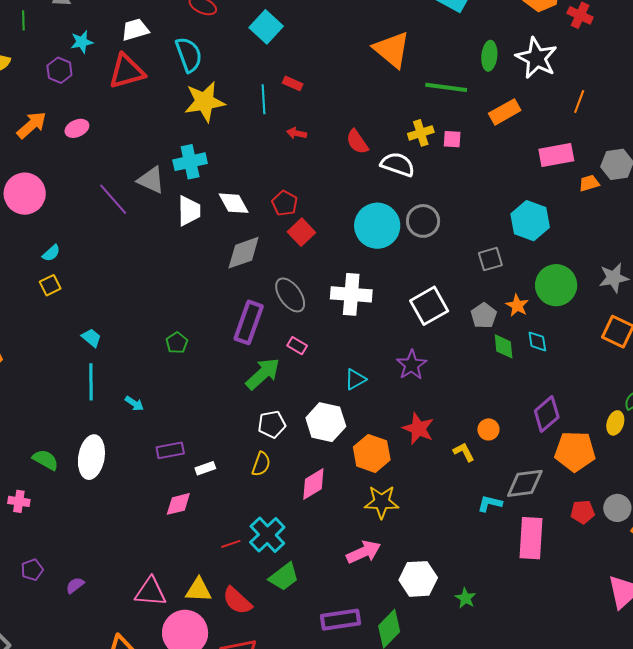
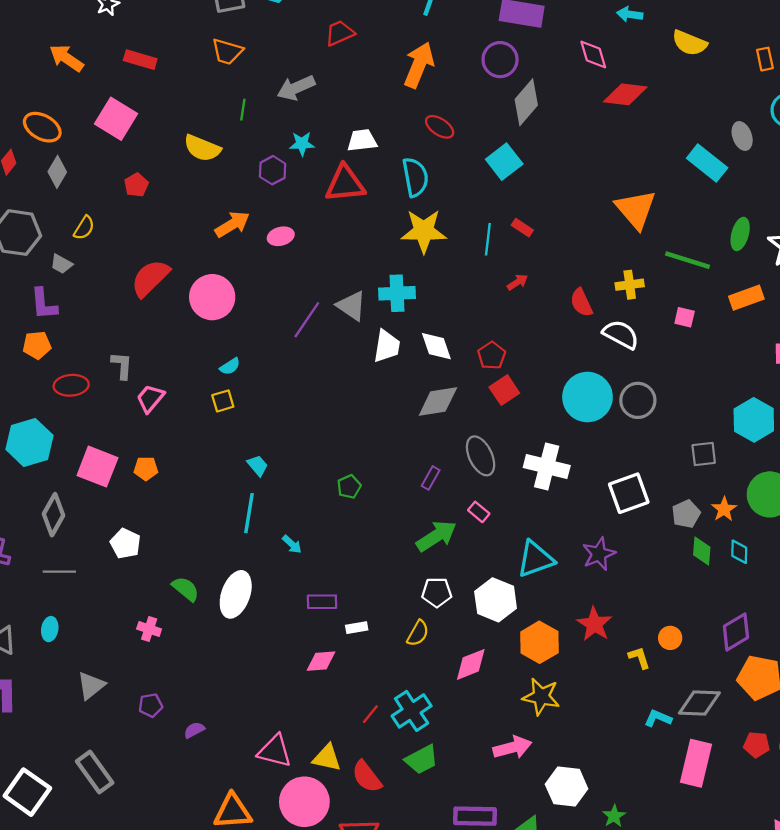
red arrow: (297, 133) -> (517, 282), turned 126
yellow cross: (421, 133) -> (630, 285), moved
purple line: (113, 199) -> (307, 320), turned 66
purple rectangle: (249, 322) -> (431, 478), size x0.5
cyan triangle: (355, 379) -> (535, 559), size x1.6
red line: (231, 544) -> (370, 714), turned -42

